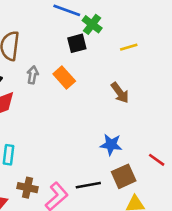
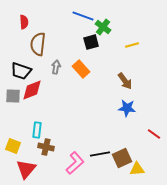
blue star: (111, 145) -> (127, 108), moved
brown square: (124, 176) -> (122, 158), moved
brown cross: (27, 188) -> (46, 147), moved

